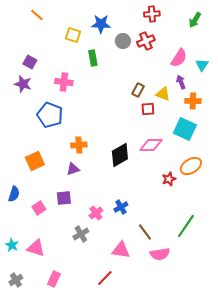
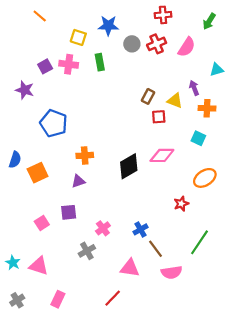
pink semicircle: (179, 58) -> (187, 47), moved
purple square: (30, 62) -> (45, 66), moved, turned 32
cyan triangle: (202, 65) -> (217, 70), turned 40
pink cross: (64, 82) -> (69, 64), moved
cyan square: (185, 129) -> (198, 138), size x0.6
red star: (169, 179) -> (181, 204), moved
blue semicircle: (14, 194) -> (15, 160), moved
blue cross: (121, 207) -> (140, 229), moved

